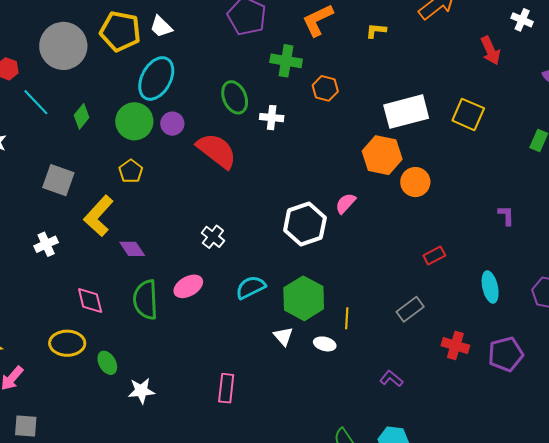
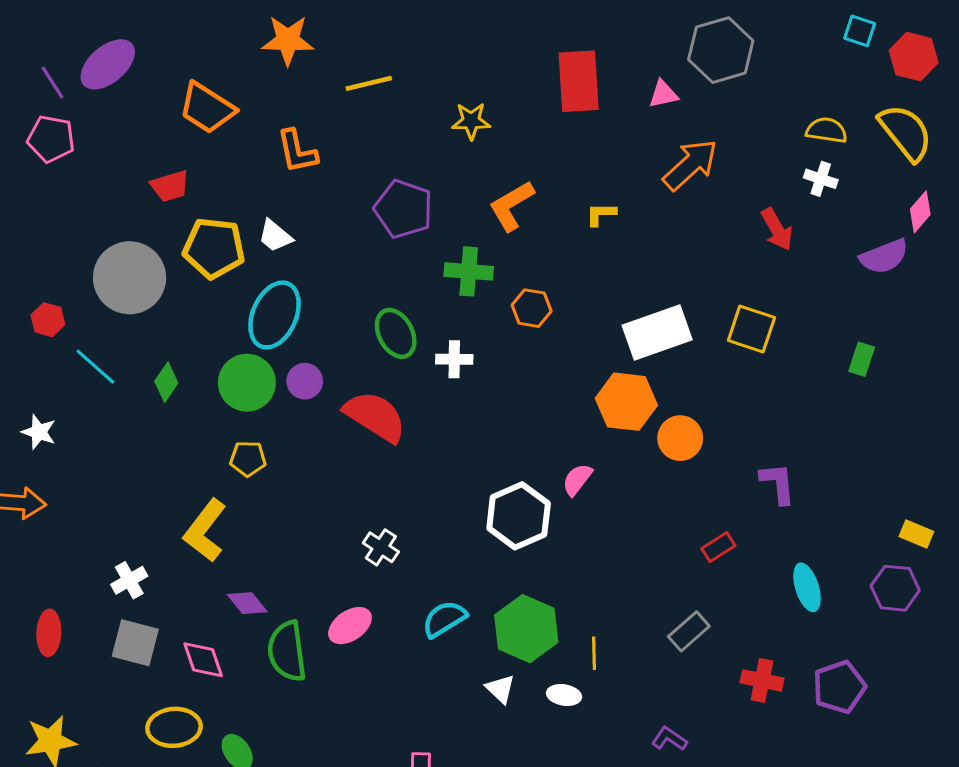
yellow pentagon: (131, 171) -> (248, 459), turned -30
gray square: (58, 180) -> (135, 643), moved
purple L-shape: (506, 215) -> (778, 483), moved, size x1.4
purple diamond: (132, 249) -> (247, 603), moved

